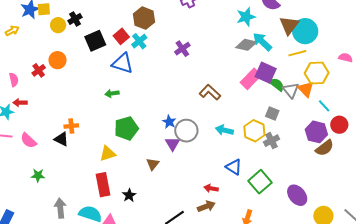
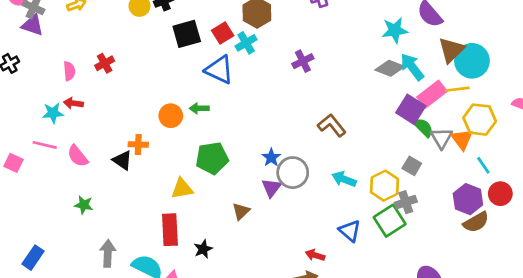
orange circle: (57, 60) -> (171, 116), moved
pink rectangle: (251, 79) -> (432, 94), moved
green square: (260, 182) -> (390, 221), moved

